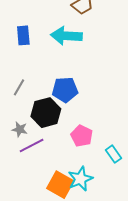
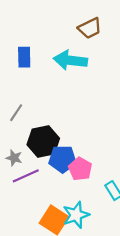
blue pentagon: (65, 90) -> (63, 159), moved

